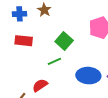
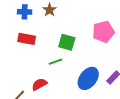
green square: (64, 41) -> (67, 42), turned -30
blue ellipse: (88, 76) -> (88, 78), turned -60

